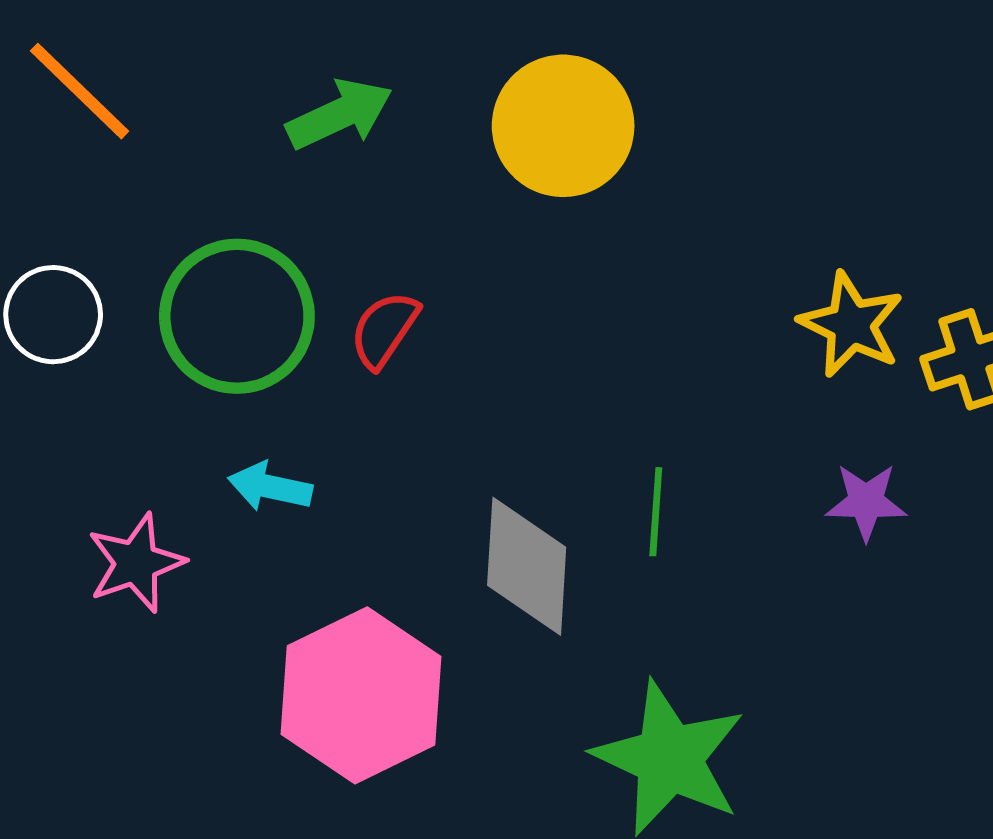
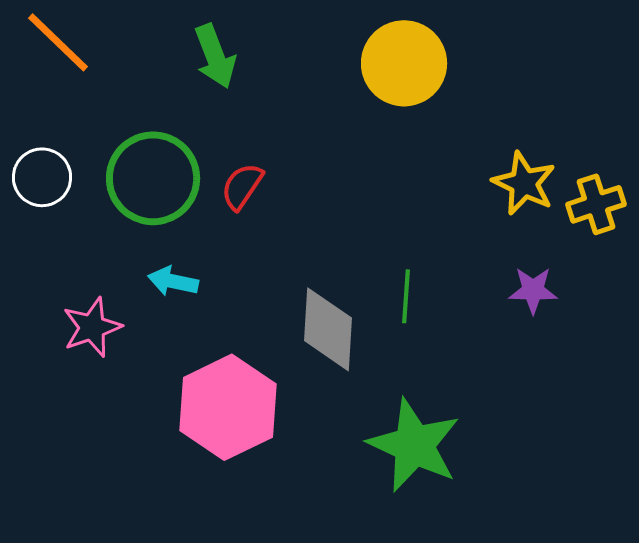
green arrow: (340, 114) -> (215, 56), turned 94
yellow circle: (563, 126) -> (404, 63), moved

